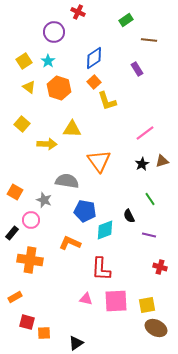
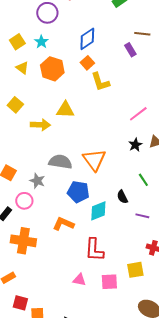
brown line: (149, 40) -> (142, 34), moved
orange triangle: (99, 161) -> (94, 160), moved
pink square: (116, 301) -> (109, 282), size x0.7
yellow square: (147, 305) -> (135, 270), moved

